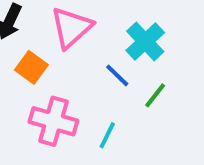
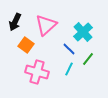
cyan line: (107, 135) -> (69, 69), moved

